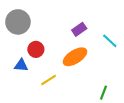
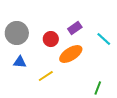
gray circle: (18, 22) -> (17, 33), moved
red circle: (36, 49) -> (51, 39), moved

